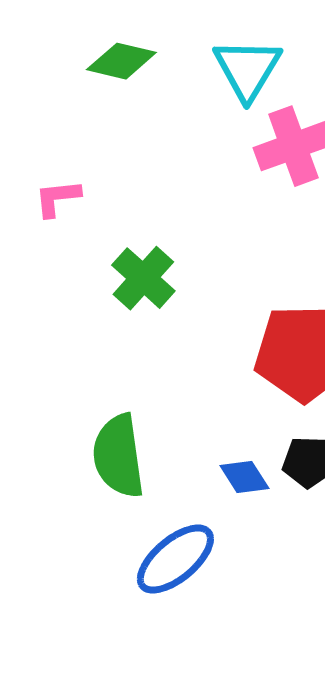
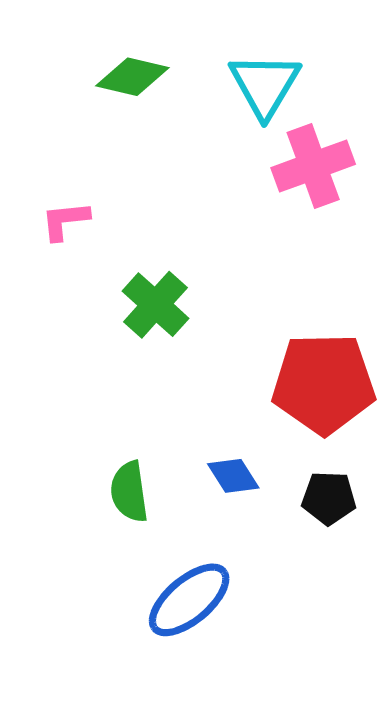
green semicircle: (118, 456) -> (129, 492), size x0.7
blue diamond: (244, 477) -> (233, 476), moved

